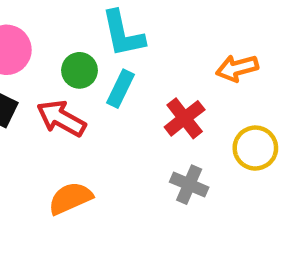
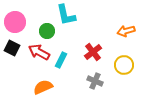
orange arrow: (237, 68) -> (126, 31), moved
cyan rectangle: (121, 89) -> (61, 60), moved

